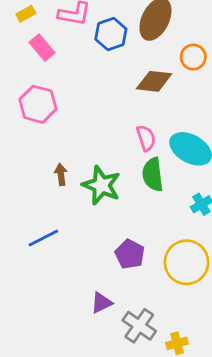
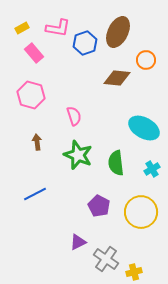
pink semicircle: (146, 138) -> (74, 116), moved
brown arrow: (61, 175) -> (37, 142), moved
green semicircle: (153, 175) -> (116, 163), moved

